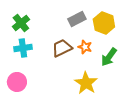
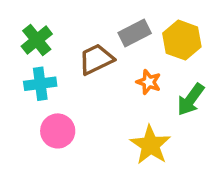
brown trapezoid: (62, 48) -> (96, 59), moved
pink circle: (17, 82) -> (58, 131), moved

